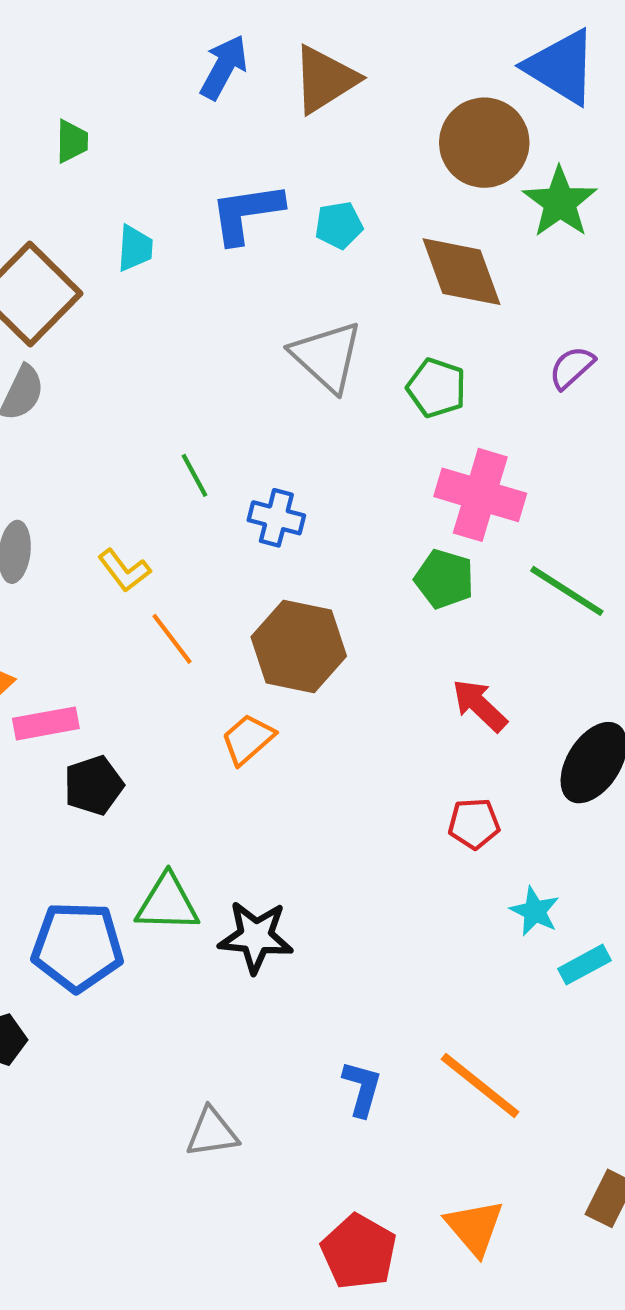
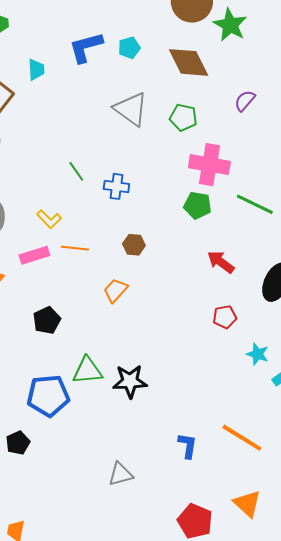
orange line: (172, 639) -> (75, 248), turned -40
brown hexagon: (299, 647) -> (134, 245), size x0.5
pink rectangle: (46, 723) -> (34, 255), moved

